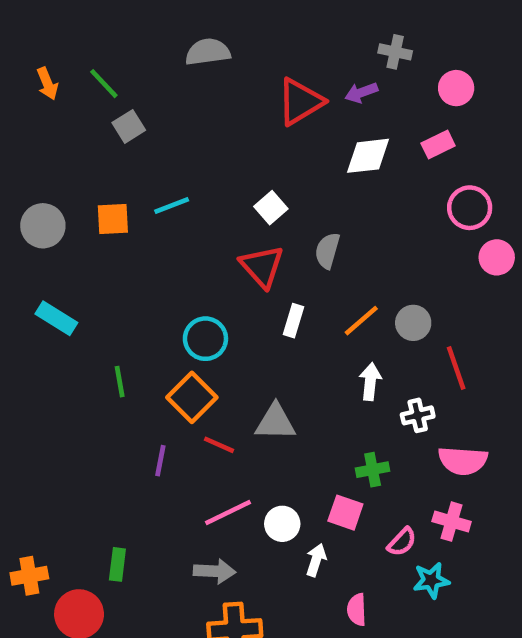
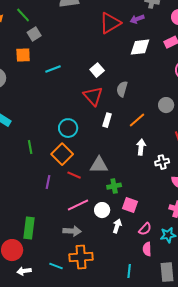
orange square: (113, 219) -> (23, 55), moved
gray circle: (413, 323) -> (166, 105), moved
green cross: (373, 470) -> (114, 186), moved
pink semicircle: (402, 542) -> (145, 229), moved
green rectangle: (117, 564) -> (29, 228), size x1.5
pink semicircle: (357, 610) -> (147, 249), moved

